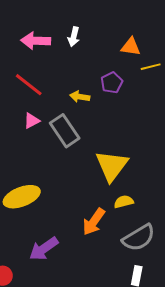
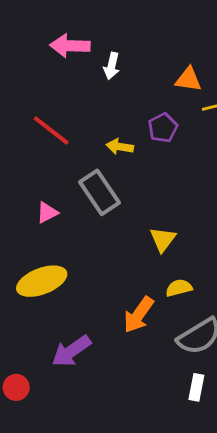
pink arrow: (36, 41) -> (70, 46), moved
pink triangle: (32, 121) -> (47, 213), moved
yellow triangle: (112, 166) -> (163, 239), size x0.6

